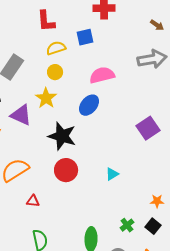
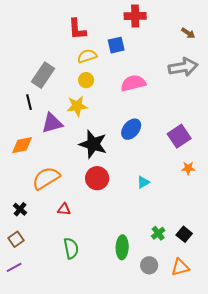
yellow star: (46, 98) -> (77, 106), turned 30
blue ellipse: (89, 105) -> (131, 129), moved
purple triangle: (21, 115) -> (52, 123), turned -40
orange star: (157, 201) -> (188, 168), moved

